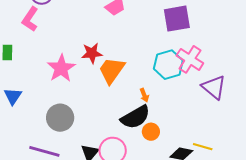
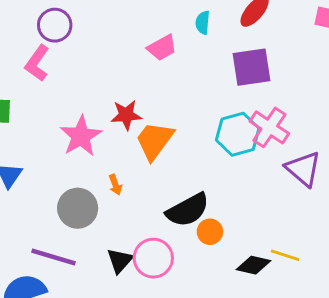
orange arrow: (144, 95) -> (115, 185), moved

